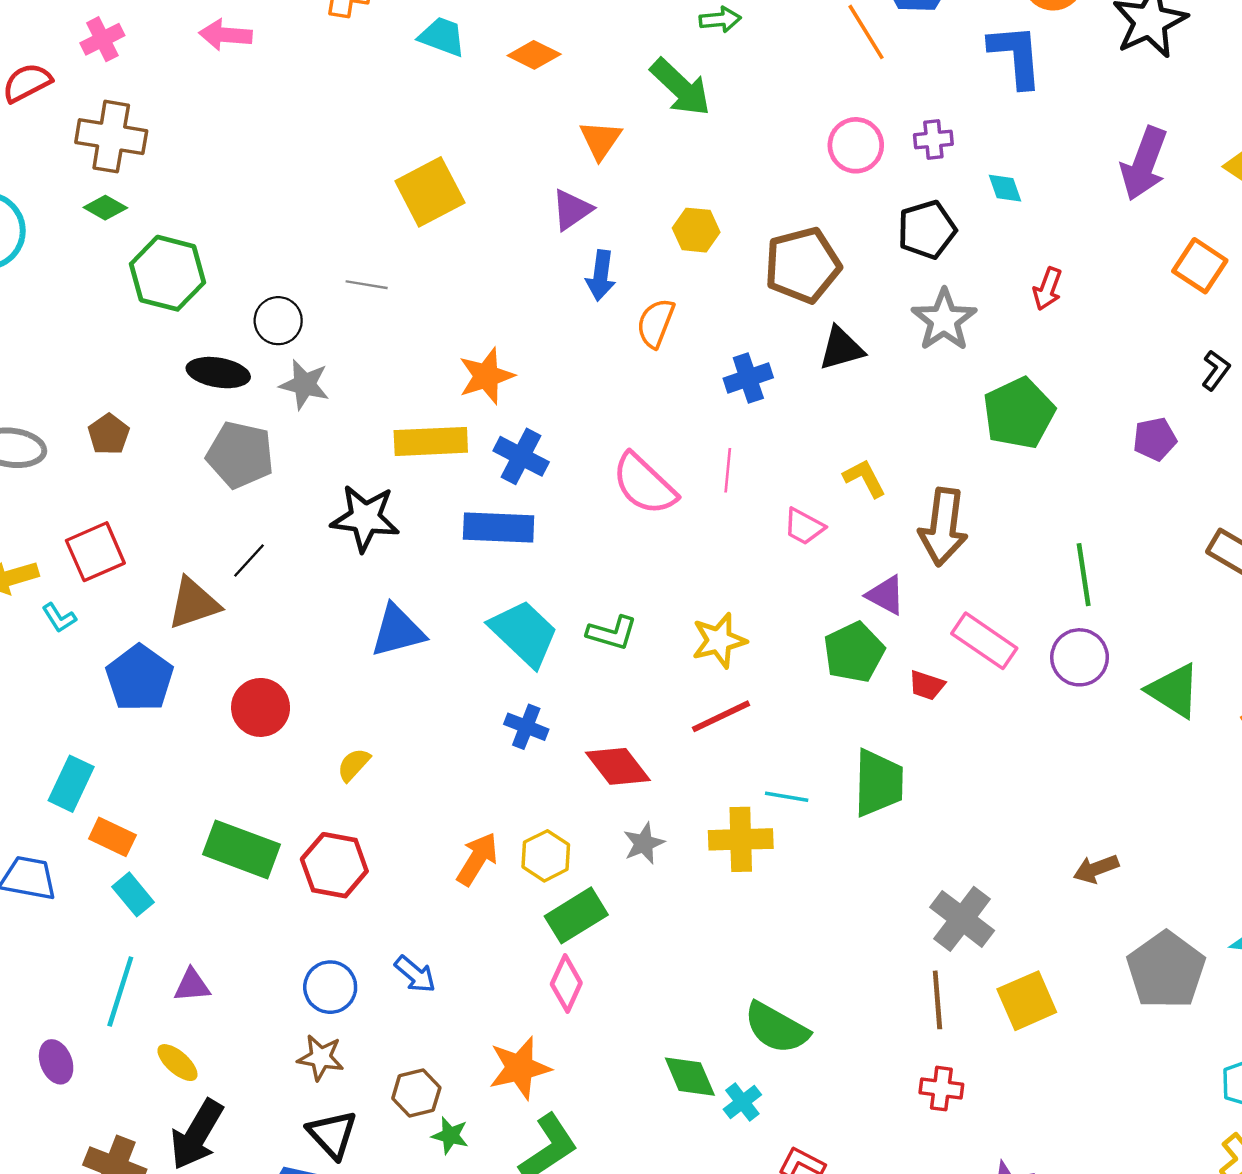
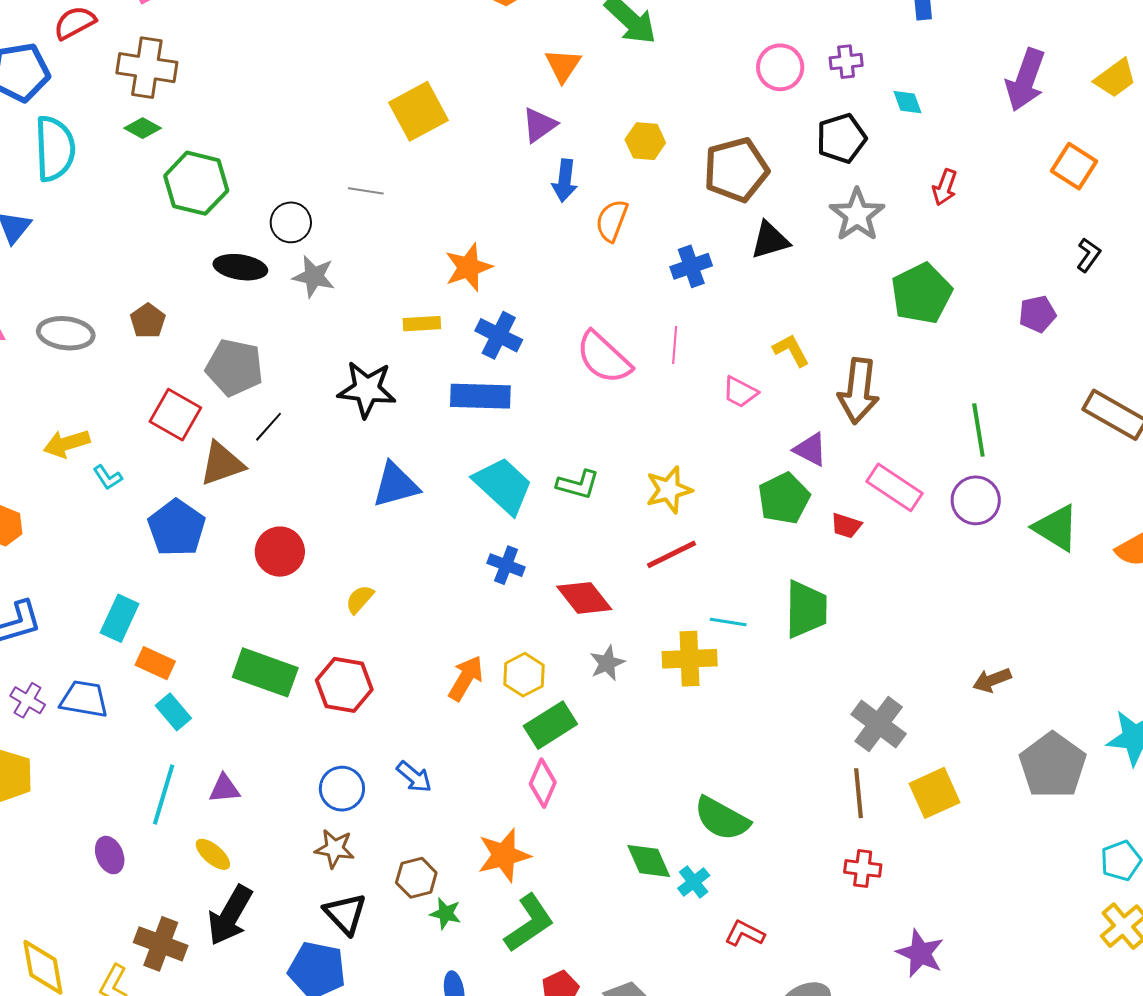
yellow rectangle: (431, 441) -> (422, 324), size x0.6
gray pentagon: (240, 455) -> (234, 367), moved
red square: (95, 552) -> (175, 415), moved, turned -36

